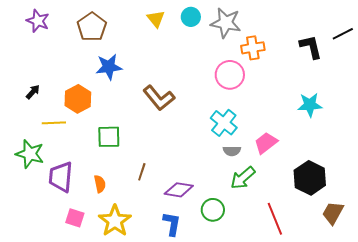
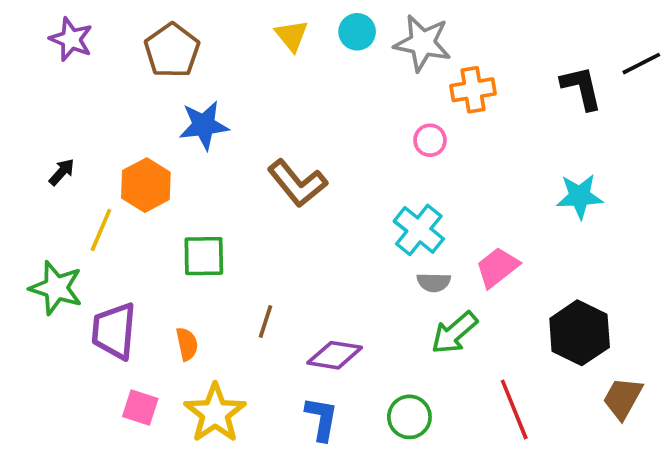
pink circle: (230, 75) -> (430, 140), size x0.6
yellow line: (54, 123) -> (101, 230), turned -65
green circle: (213, 210) -> (409, 417), moved

